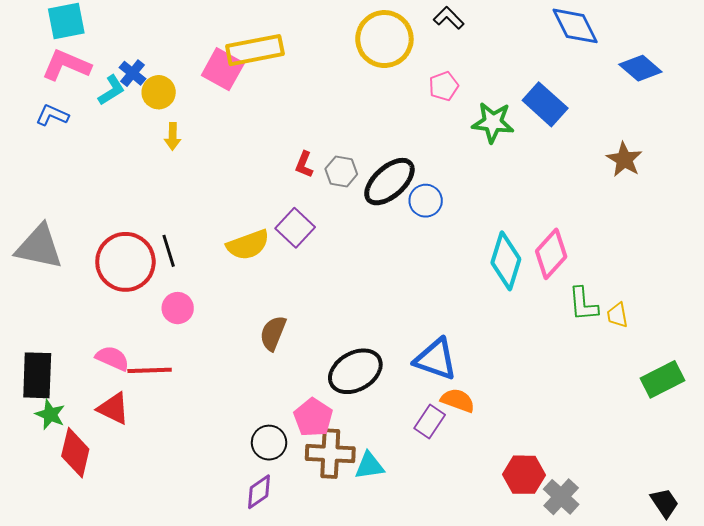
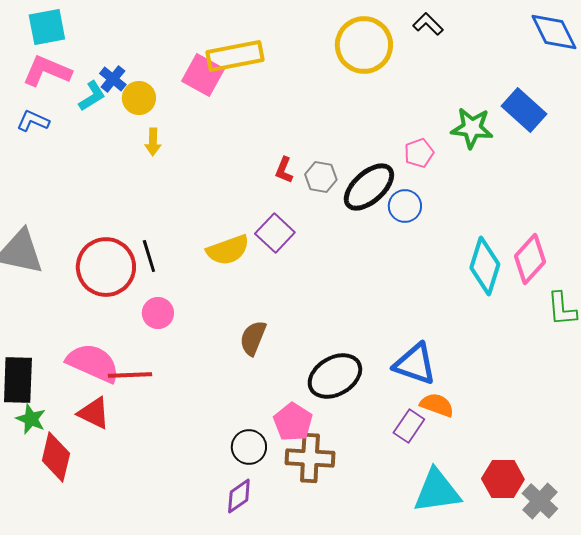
pink pentagon: (444, 86) -> (419, 153), moved
pink semicircle: (112, 358) -> (93, 363), size x1.6
cyan triangle: (369, 466) -> (437, 491), moved, size x1.6

